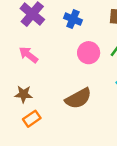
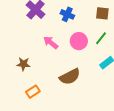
pink arrow: (28, 55) -> (51, 43), moved
brown star: (23, 94) -> (23, 64), moved

